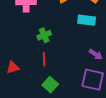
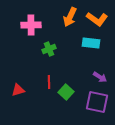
green cross: (44, 35) -> (49, 49), moved
green square: (50, 85) -> (66, 92), moved

